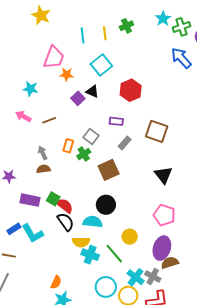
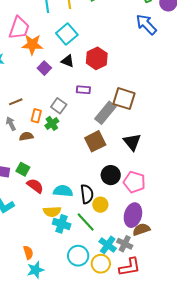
orange star: (67, 74) -> (32, 45), size x1.5
black triangle: (92, 91) -> (68, 61), moved
brown line: (49, 120) -> (16, 102), moved
gray rectangle: (125, 143) -> (105, 113), moved, size x1.6
brown semicircle: (43, 169) -> (26, 136), moved
brown square: (109, 170) -> (95, 141), moved
black circle: (106, 205) -> (111, 175), moved
red semicircle: (65, 206) -> (35, 186), moved
black semicircle: (66, 222) -> (87, 194), moved, turned 30
orange semicircle: (56, 282) -> (28, 253), turned -40

